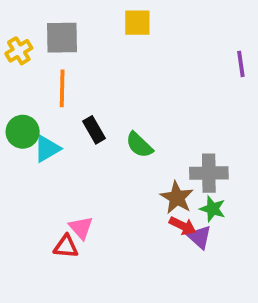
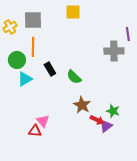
green circle: (23, 132) -> (17, 60), moved
gray cross: (209, 173) -> (114, 51), moved
brown star: (177, 198) -> (82, 105), moved
purple triangle: (199, 237) -> (106, 126), turned 40

